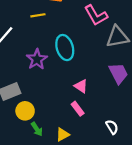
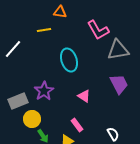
purple star: (37, 59) -> (44, 91), moved
pink rectangle: (78, 109) -> (77, 125), moved

